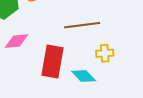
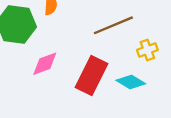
red rectangle: (53, 62) -> (92, 75), turned 32

